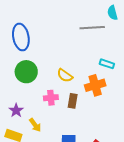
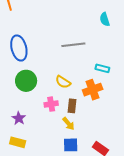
gray line: (92, 28) -> (73, 45), moved
yellow arrow: (35, 125) -> (68, 124), moved

